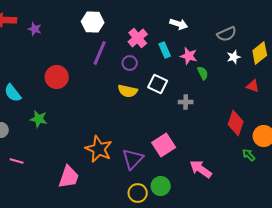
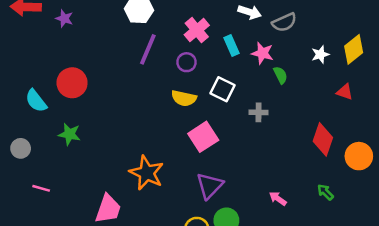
gray semicircle: (227, 34) -> (284, 22), moved
red circle: (57, 77) -> (72, 83), moved
pink square: (164, 145) -> (203, 137), moved
green arrow: (249, 155) -> (325, 192), moved
purple triangle: (133, 159) -> (210, 186), moved
pink arrow: (201, 169) -> (278, 199), size x0.6

